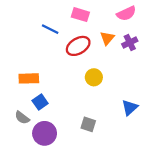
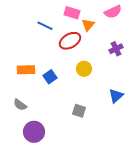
orange triangle: (107, 38) -> (88, 25), moved
purple cross: (130, 43) -> (116, 49), moved
blue square: (40, 102) -> (50, 77), moved
purple circle: (45, 133) -> (34, 132), moved

